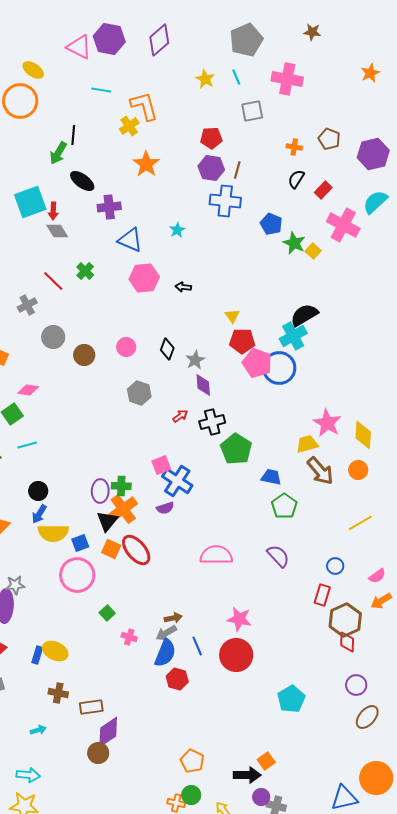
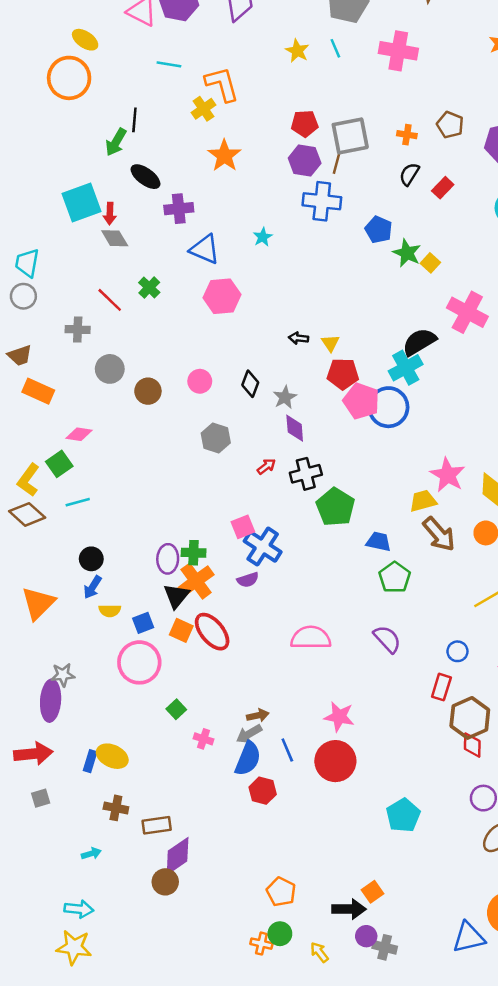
gray square: (252, 111) -> (350, 136), moved, size x1.4
pink cross: (343, 225) -> (467, 312), moved
black arrow: (183, 287) -> (298, 338), moved
gray cross: (27, 305) -> (78, 329), turned 30
yellow semicircle: (53, 533) -> (110, 611), size x0.6

